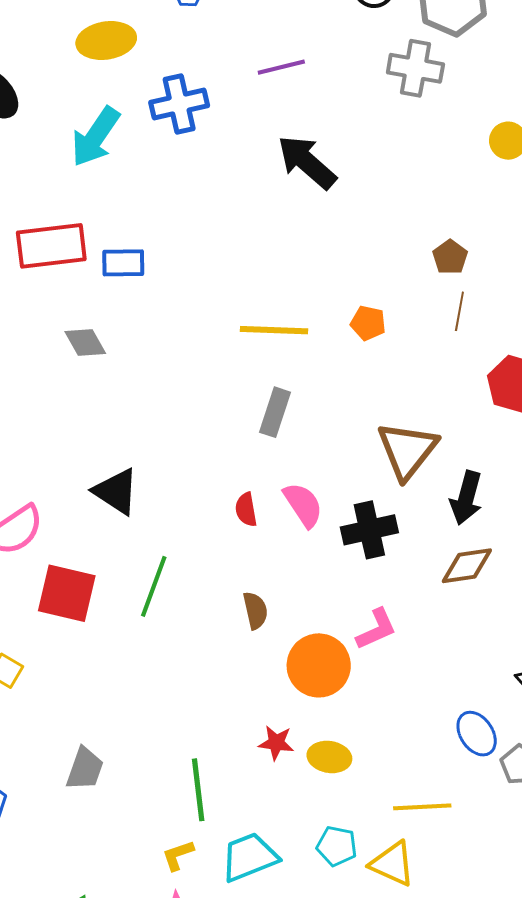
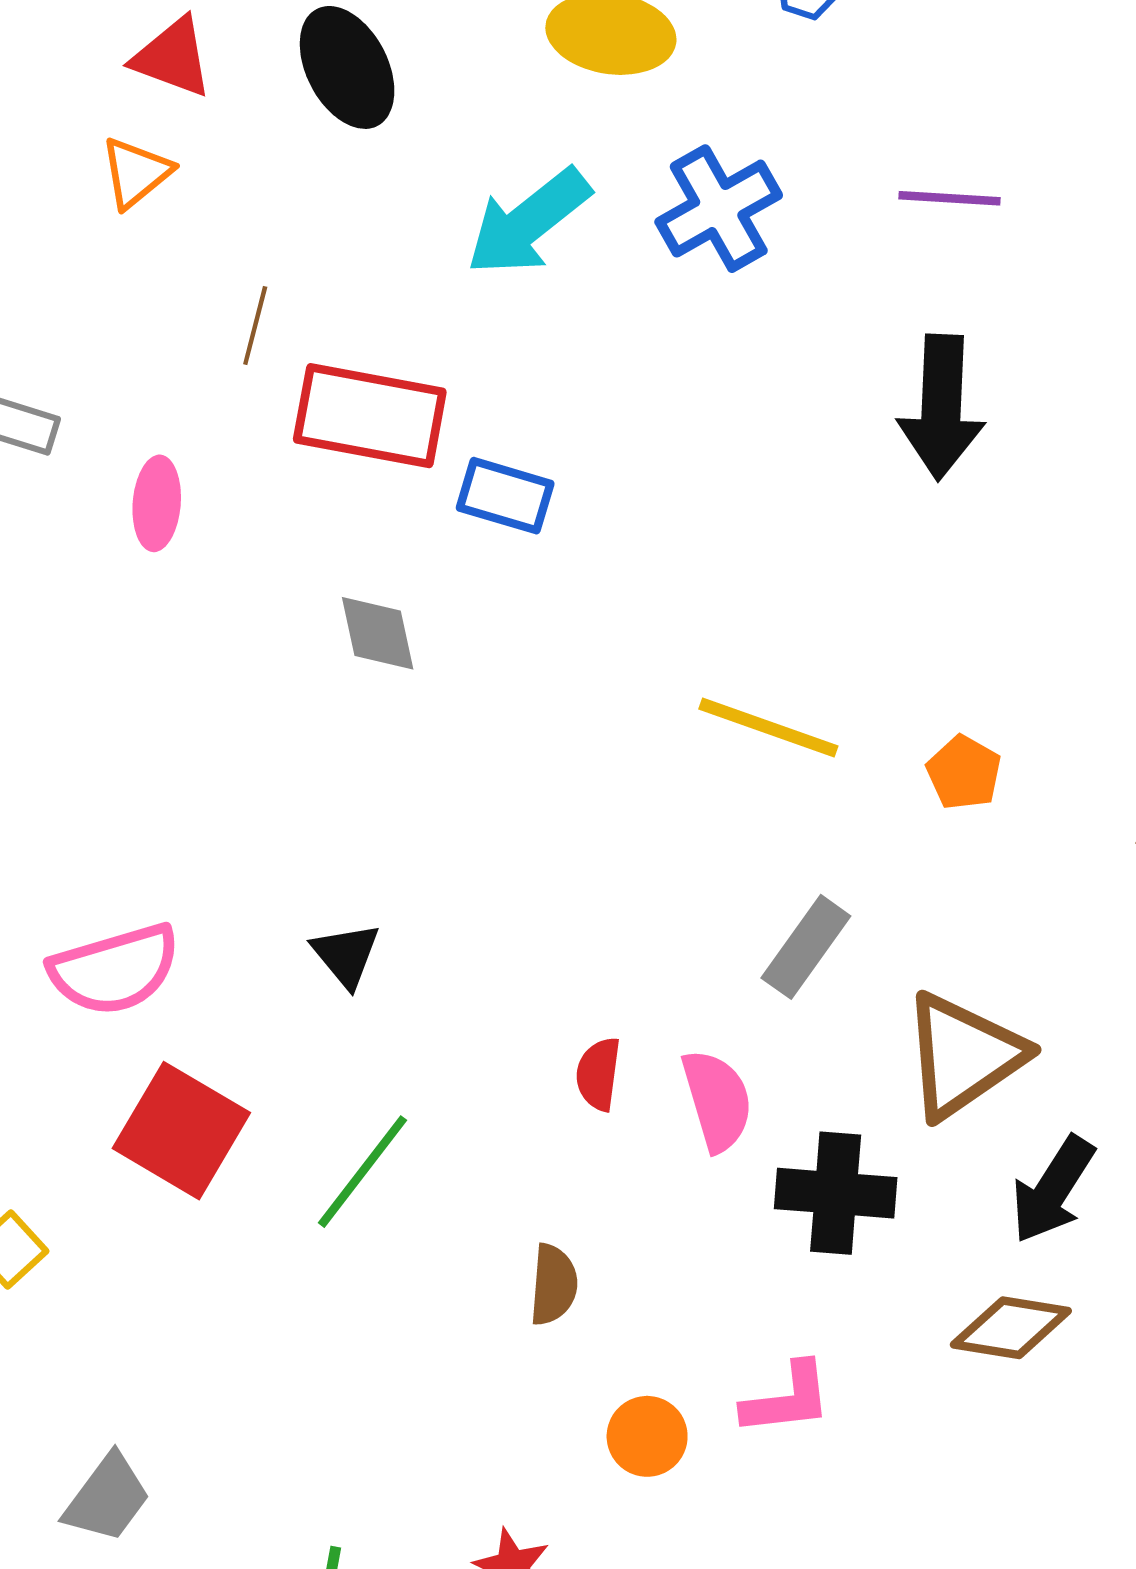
blue cross: (179, 104) -> (719, 209), turned -34
black arrow: (307, 162) -> (941, 407), turned -146
gray rectangle: (275, 412) -> (806, 947), moved
black triangle: (116, 491) -> (346, 955), size x0.7
orange circle: (319, 665) -> (647, 1436), size x0.6

